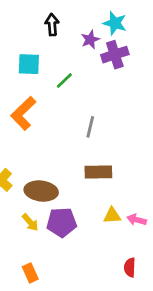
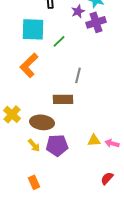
cyan square: (29, 64) -> (33, 29), size x1.4
brown rectangle: (98, 172) -> (63, 99), moved
red semicircle: (130, 267) -> (107, 178), turned 40

